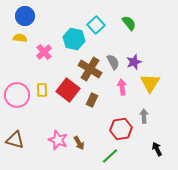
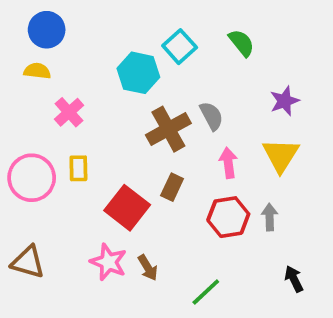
pink cross: (44, 52) -> (69, 112), moved
purple star: (134, 62) -> (285, 101), moved
brown cross: (90, 69) -> (168, 129), turned 30
red square: (68, 90) -> (127, 208), moved
red hexagon: (121, 129) -> (228, 217), moved

